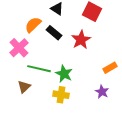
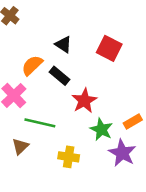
red star: (81, 40) -> (84, 101), moved
green star: (64, 74) -> (101, 129), moved
purple star: (102, 92) -> (122, 153), size x1.5

